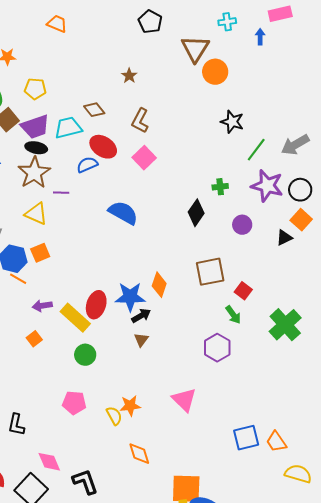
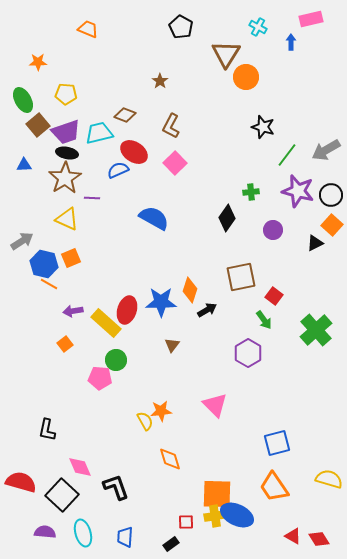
cyan cross: (227, 22) -> (258, 27), turned 36
brown diamond: (94, 110) -> (125, 115), turned -30
black arrow: (141, 316) -> (207, 310), moved
pink pentagon: (74, 403) -> (100, 378), moved
orange trapezoid: (276, 442) -> (274, 487), moved, size x1.4

